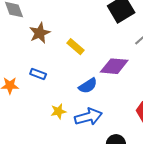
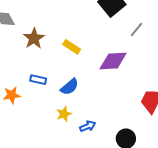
blue semicircle: (88, 86) -> (70, 87), moved
blue arrow: (88, 117) -> (88, 126), moved, size x0.6

